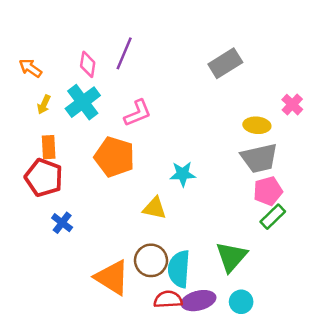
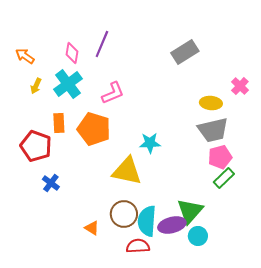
orange rectangle: (49, 147) -> (59, 123), moved
yellow triangle: (155, 208) -> (127, 171), size x1.5
orange triangle: (112, 277) -> (92, 228), size x0.5
purple ellipse: (198, 301) -> (172, 225), moved
cyan circle: (241, 302) -> (198, 236), moved

